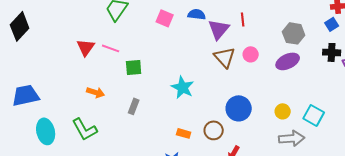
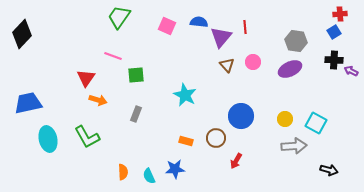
red triangle: (86, 47) -> (86, 78), moved
brown triangle: (225, 57) -> (227, 65), size x0.7

